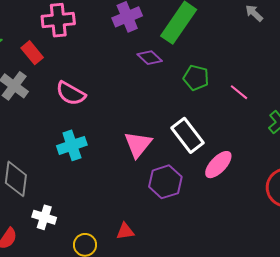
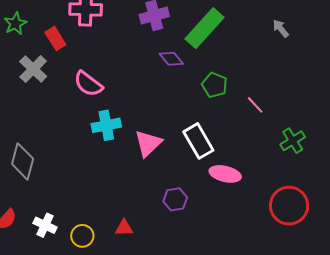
cyan cross: (72, 145) -> (106, 125), moved
pink ellipse: (218, 165) -> (225, 174), turned 52
purple hexagon: (165, 182) -> (175, 199), moved, size x0.7
white cross: (44, 217) -> (45, 225), moved

